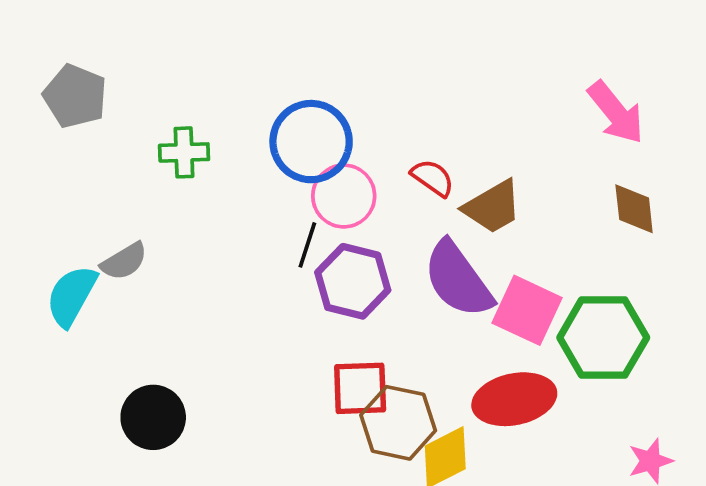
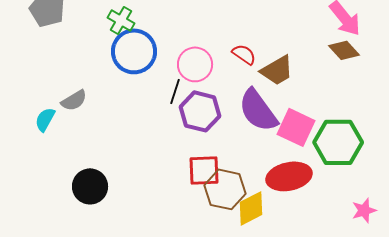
blue circle: (311, 142) -> (134, 51), moved
green cross: (184, 152) -> (121, 20), moved, turned 32
brown diamond: (634, 209) -> (344, 50), moved, turned -36
cyan semicircle: (72, 296) -> (45, 119), size x0.7

